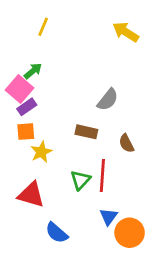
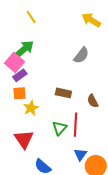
yellow line: (43, 27) -> (31, 17), turned -56
green arrow: (33, 71) -> (24, 49), size x1.5
gray semicircle: (108, 100) -> (81, 55), moved
red triangle: (31, 195) -> (24, 139), turned 40

